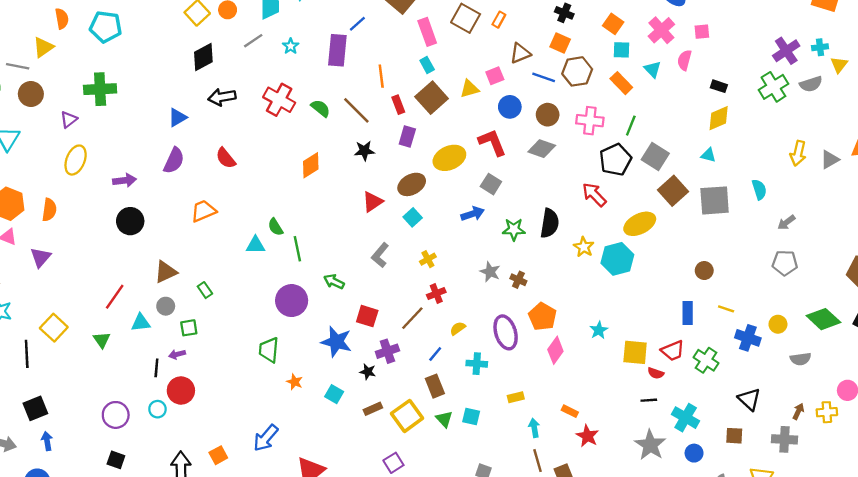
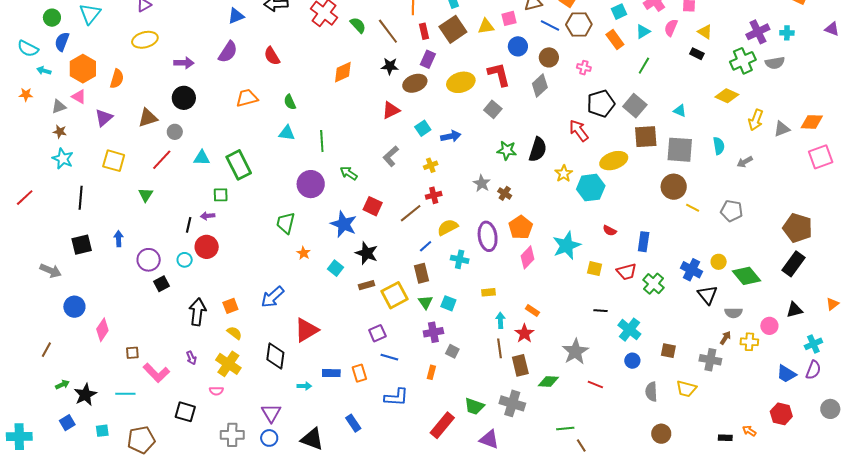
cyan square: (622, 50) -> (619, 12), turned -35
yellow triangle: (839, 65) -> (705, 32), moved, turned -42
cyan triangle: (653, 69) -> (643, 32), turned 35
yellow diamond: (719, 118) -> (727, 96), moved, turned 40
pink cross: (590, 121) -> (584, 68), size x0.6
green line: (631, 126) -> (644, 66), moved
gray diamond: (542, 149) -> (540, 85), turned -70
yellow ellipse: (76, 160) -> (145, 40), turned 45
brown ellipse: (412, 184) -> (415, 83), moved
brown square: (673, 191) -> (646, 137), turned 30
blue arrow: (473, 214) -> (451, 136), moved
gray arrow: (786, 222) -> (745, 162), moved
green semicircle: (275, 227) -> (290, 102), moved
brown circle: (704, 271) -> (674, 187), moved, size x1.6
brown triangle: (166, 272) -> (148, 118), moved
green rectangle: (205, 290) -> (239, 165), size x2.0
gray circle: (166, 306) -> (175, 132), moved
yellow line: (726, 309) -> (693, 208), moved
green diamond: (823, 319) -> (747, 276), moved
cyan triangle: (141, 323) -> (202, 158), moved
yellow square: (54, 328) -> (114, 161), moved, turned -35
yellow semicircle: (458, 328) -> (448, 227), size x1.5
cyan star: (599, 330) -> (567, 246), size x1.8
purple cross: (387, 351) -> (433, 332), moved
yellow square: (635, 352) -> (595, 269), size x0.7
gray semicircle: (801, 359) -> (733, 313), moved
black star: (368, 372) -> (367, 253), size x1.6
red semicircle: (656, 373) -> (610, 231), moved
black triangle: (749, 399) -> (707, 295), moved
red star: (587, 436) -> (524, 333), moved
blue arrow: (47, 441) -> (119, 239), moved
gray star: (650, 445) -> (575, 352), moved
black square: (116, 460) -> (162, 284), moved, turned 35

